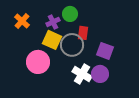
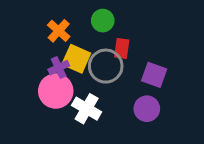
orange cross: (22, 21) -> (59, 31), moved
purple cross: (53, 22) -> (59, 68), moved
white cross: (82, 74) -> (87, 109), moved

